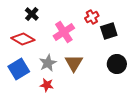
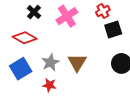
red cross: (92, 17) -> (103, 11), moved
pink cross: (64, 32) -> (67, 16), moved

